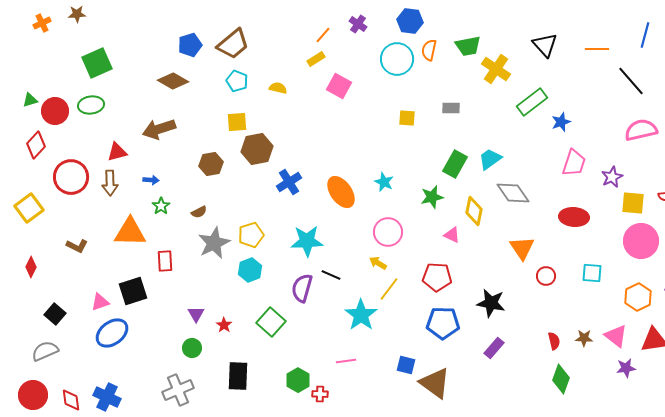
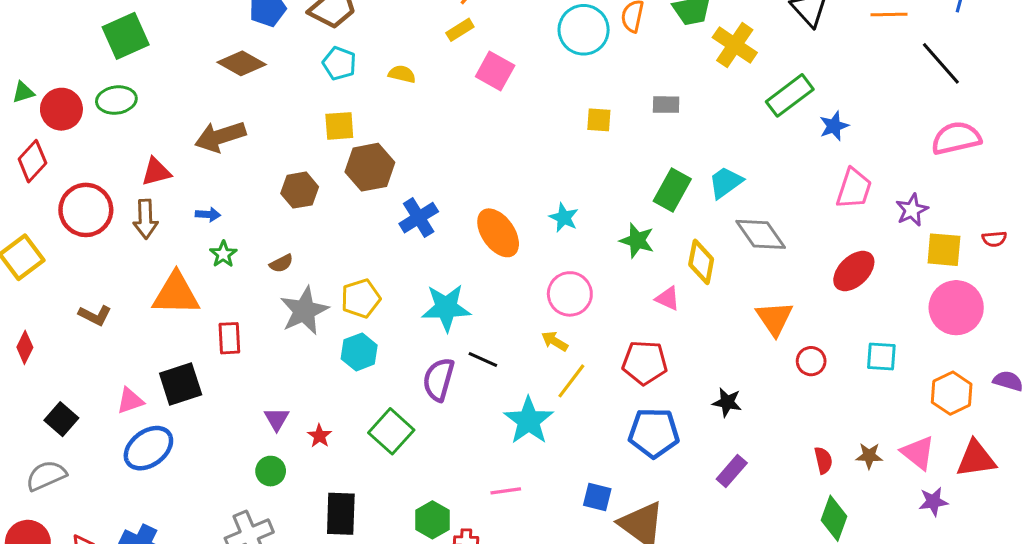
green star: (432, 197) -> (637, 240), turned 30
red ellipse: (574, 217) -> (854, 271), turned -48
black star: (491, 303) -> (727, 402), size x0.7

